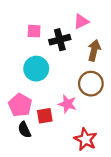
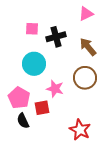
pink triangle: (81, 21) -> (86, 14), moved
brown arrow: (94, 50) -> (88, 47), turned -54
pink star: (67, 104) -> (55, 89), moved

